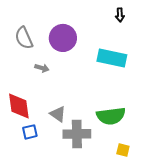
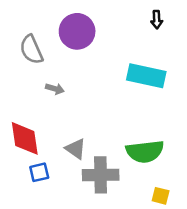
purple circle: (63, 38) -> (77, 31), moved

